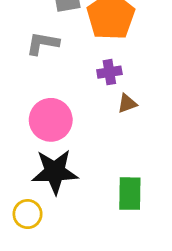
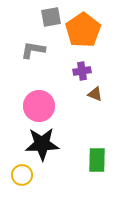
brown triangle: (127, 103) -> (95, 94), turned 42

